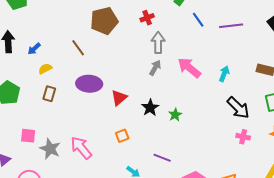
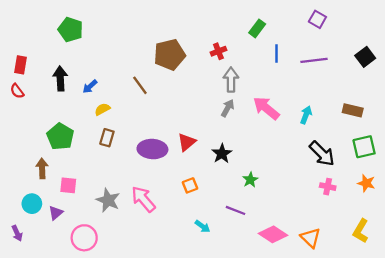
blue line: (198, 20) -> (276, 53), turned 35
purple ellipse: (89, 84) -> (152, 149), moved
green star: (175, 115) -> (250, 180), moved
pink square: (28, 136) -> (68, 185), moved

